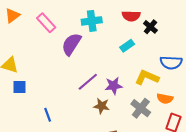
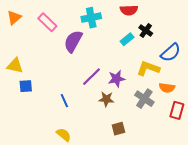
black cross: (150, 27) -> (146, 31), moved
blue semicircle: (171, 63) -> (171, 53), turned -40
blue line: (48, 115) -> (64, 101), moved

